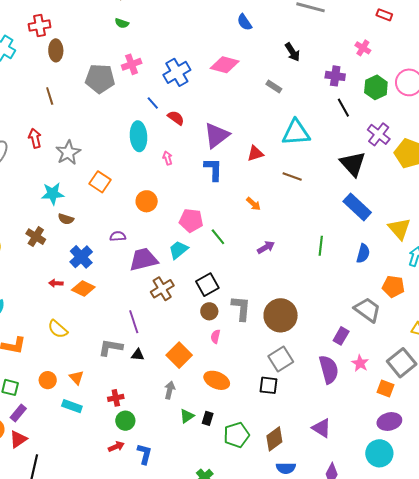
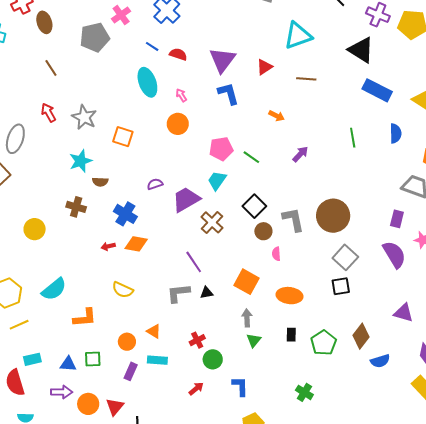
orange circle: (147, 201) -> (178, 124), moved
purple rectangle: (18, 413) -> (131, 371), moved
green triangle: (187, 416) -> (254, 340), moved
red arrow: (116, 447) -> (196, 389), moved

